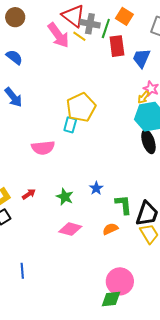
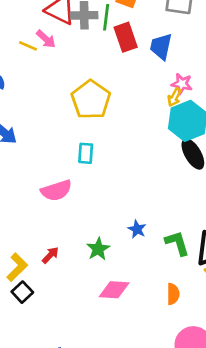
pink arrow: (58, 35) -> (46, 39), size x0.6
yellow line: (79, 36) -> (28, 46), moved
yellow pentagon: (81, 107) -> (91, 100), moved
green star: (65, 197) -> (98, 249), turned 30
orange semicircle: (110, 229) -> (173, 294), moved, turned 126

